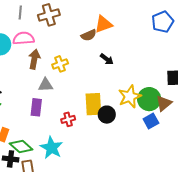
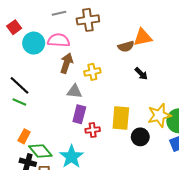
gray line: (20, 13) -> (59, 13), turned 64
purple rectangle: (36, 107) -> (79, 114), moved
black circle: (107, 115) -> (140, 137), moved

